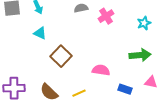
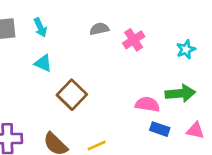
pink semicircle: (101, 70) -> (147, 104), moved
blue rectangle: (125, 89) -> (160, 129), moved

